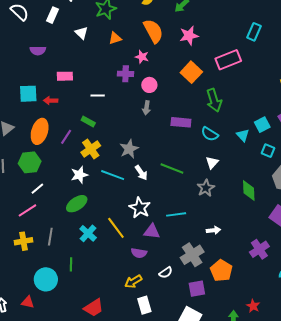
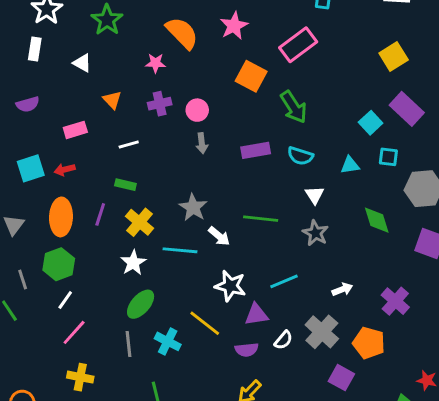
orange triangle: (115, 38) -> (112, 100), moved, turned -40
pink star: (142, 57) -> (155, 63), moved
cyan triangle: (243, 135) -> (350, 165), moved, turned -40
white line: (37, 189) -> (65, 300), moved
gray line: (50, 237) -> (128, 344), moved
yellow cross: (24, 241) -> (80, 377), turned 36
purple cross: (259, 249) -> (395, 301), moved
white semicircle: (166, 273) -> (283, 340), moved
purple square: (197, 289) -> (341, 378), turned -36

